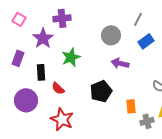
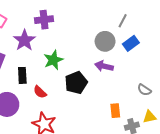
gray circle: (111, 35) -> (105, 41), moved
black pentagon: (101, 91) -> (76, 83), moved

